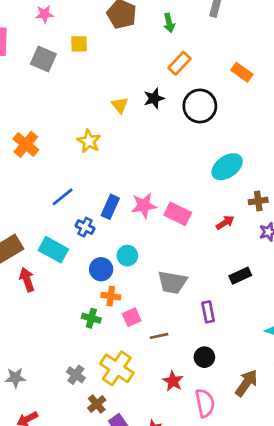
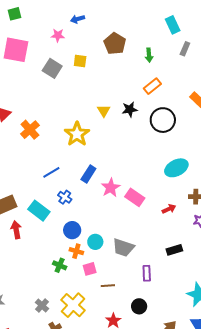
yellow star: (89, 141) -> (77, 134), size x1.4
pink star: (144, 206) -> (111, 188), turned -30
blue rectangle: (110, 207) -> (88, 174), moved
cyan circle: (127, 256) -> (95, 242), moved

